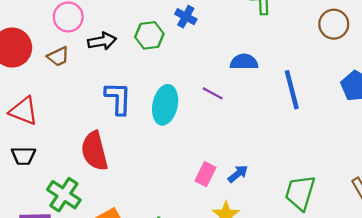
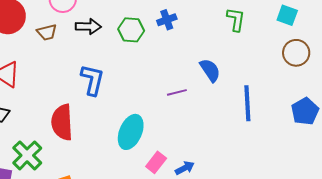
blue cross: (186, 17) -> (167, 20), turned 30
blue semicircle: (244, 62) -> (210, 70), turned 45
purple line: (213, 93) -> (177, 92), turned -54
cyan ellipse: (165, 105) -> (131, 132), moved

